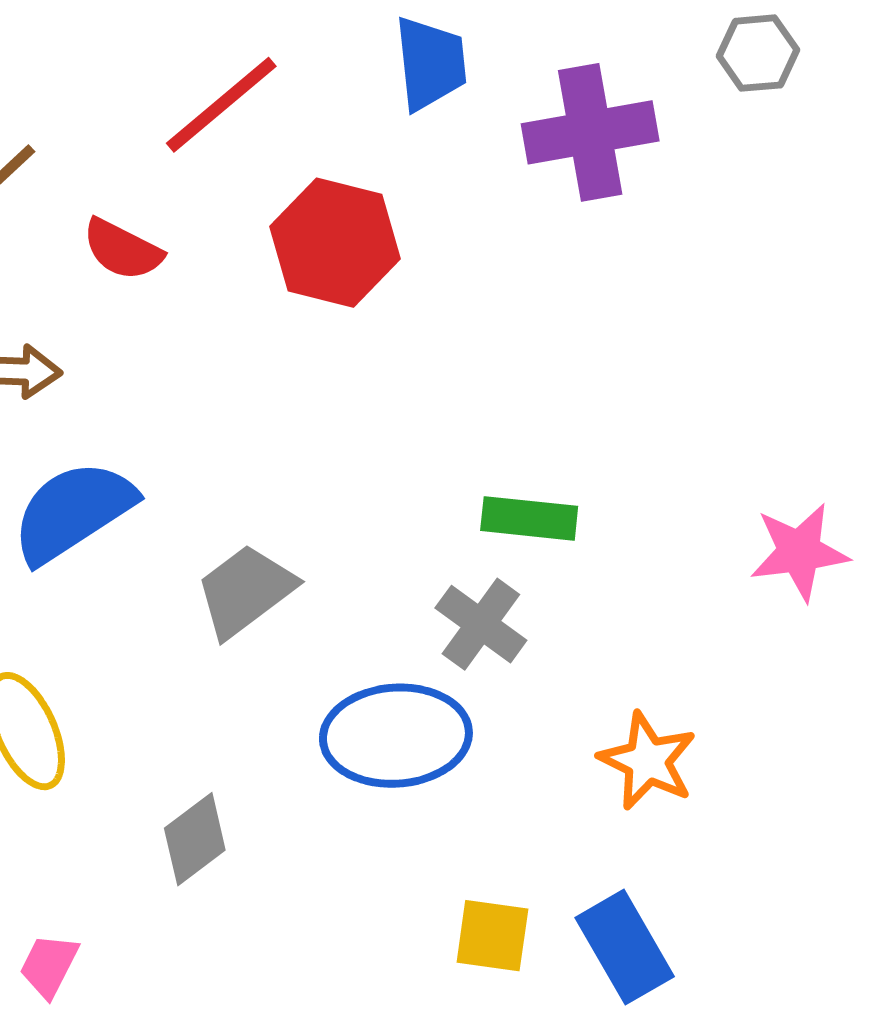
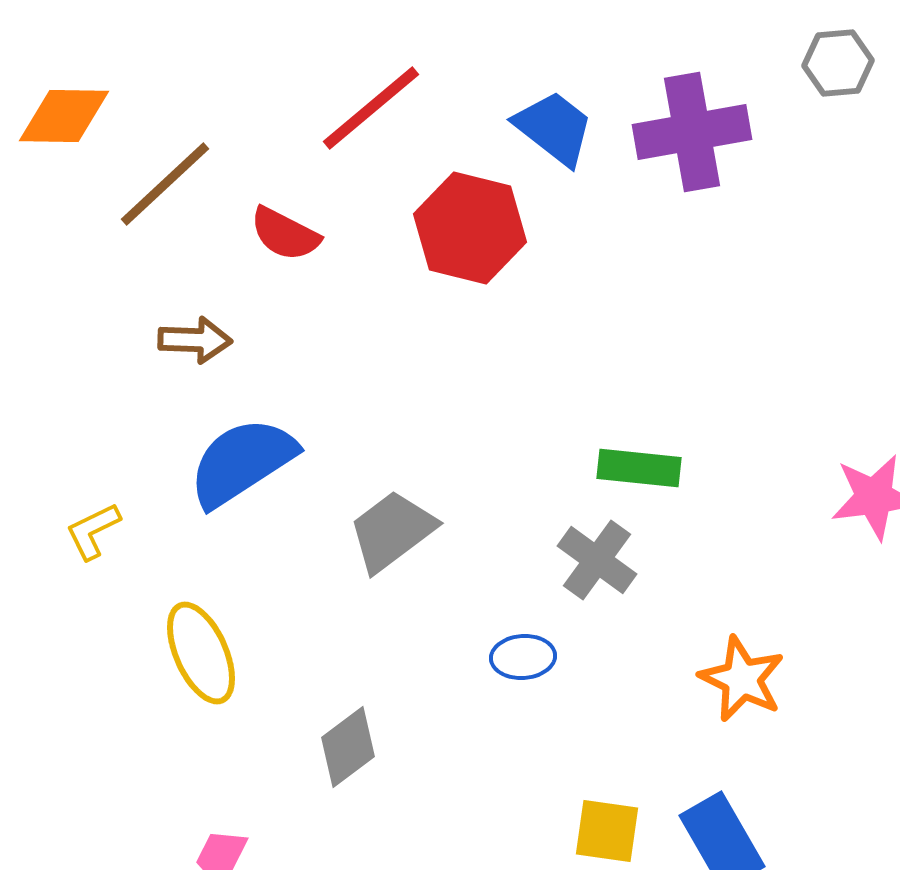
blue trapezoid: (430, 63) -> (554, 128), moved, turned -46
blue ellipse: (396, 736) -> (523, 657), size x0.5

